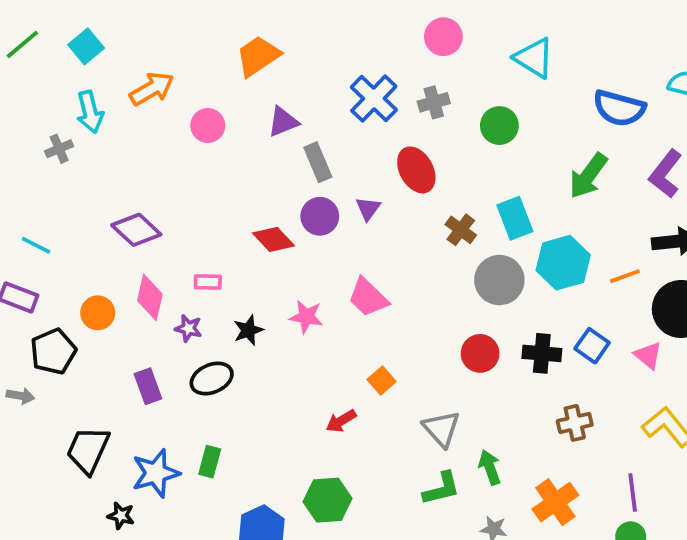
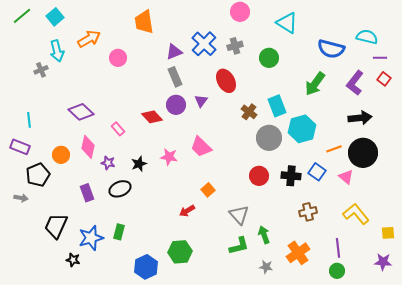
orange trapezoid: (258, 56) -> (144, 22), turned -65
purple triangle: (283, 122) -> (174, 52), moved
cyan line: (36, 245) -> (29, 120), turned 56
orange line: (625, 276) -> (334, 149), moved
pink rectangle: (208, 282) -> (118, 129), moved, turned 48

